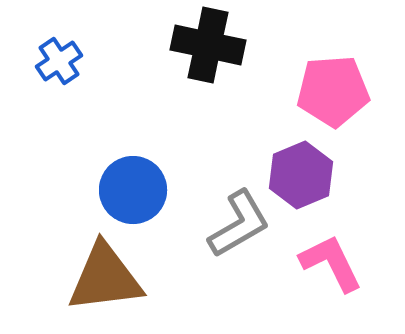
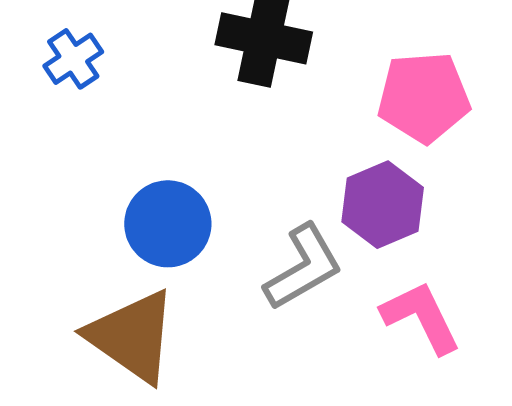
brown triangle: (105, 278) -> (132, 336), turned 42

